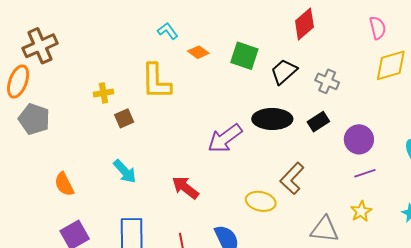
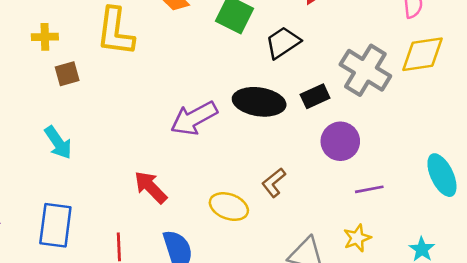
gray cross: (327, 81) -> (365, 70), moved, size x1.6
black rectangle: (318, 122) -> (315, 96), moved
purple circle: (359, 139) -> (340, 141), moved
brown L-shape: (292, 178) -> (274, 183), size x0.7
red arrow: (185, 188) -> (151, 187), moved

